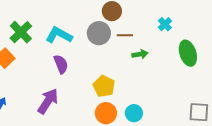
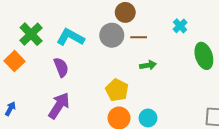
green arrow: (140, 54) -> (148, 65), moved
purple semicircle: (61, 64) -> (61, 67), moved

